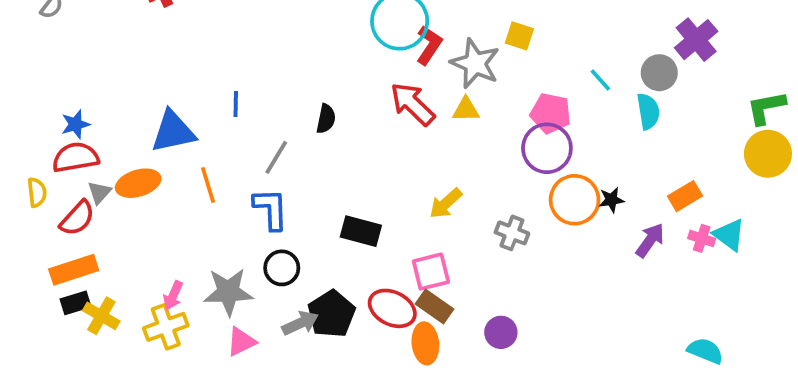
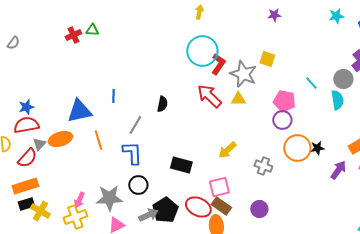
purple circle: (547, 148) -> (282, 120), size x0.7
purple circle: (501, 332) -> (259, 209), moved

